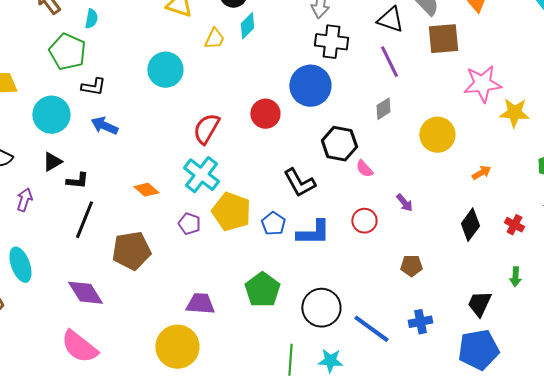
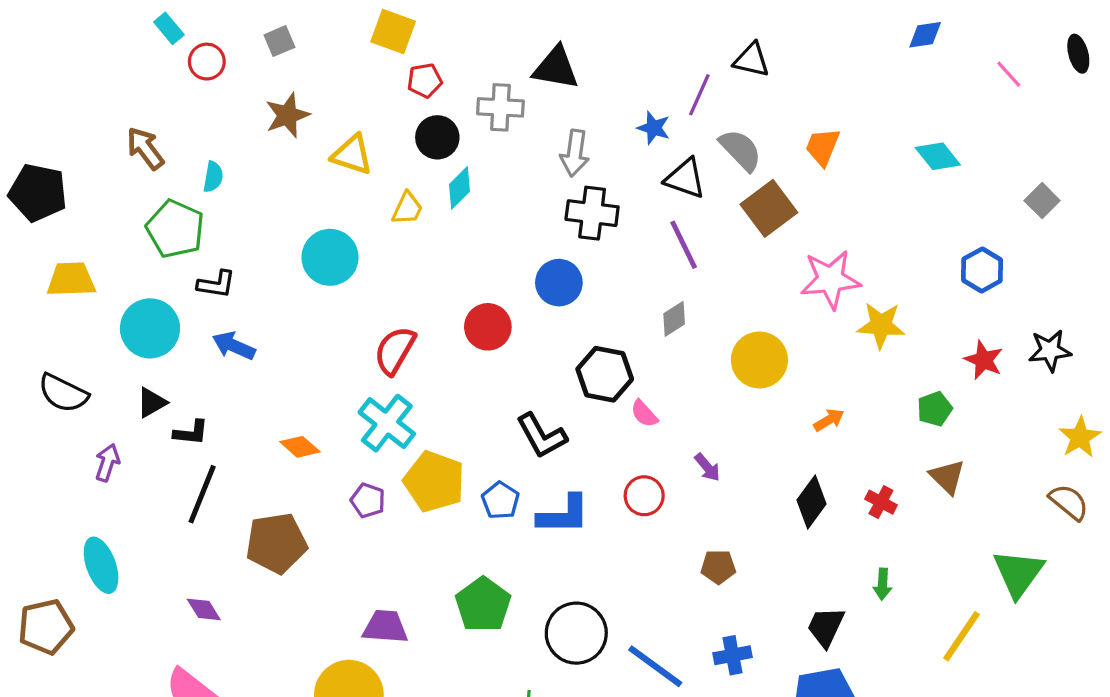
brown square: (443, 39) -> (769, 208), turned -32
blue circle: (310, 86) -> (559, 283), size x0.7
purple diamond: (85, 293) -> (204, 609), size x0.6

